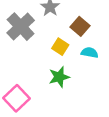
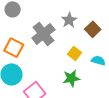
brown square: (80, 26) -> (93, 29), moved

